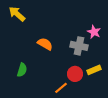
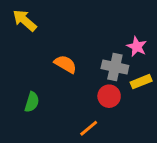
yellow rectangle: (94, 70) -> (141, 82), moved
red circle: (75, 74) -> (109, 96), moved

